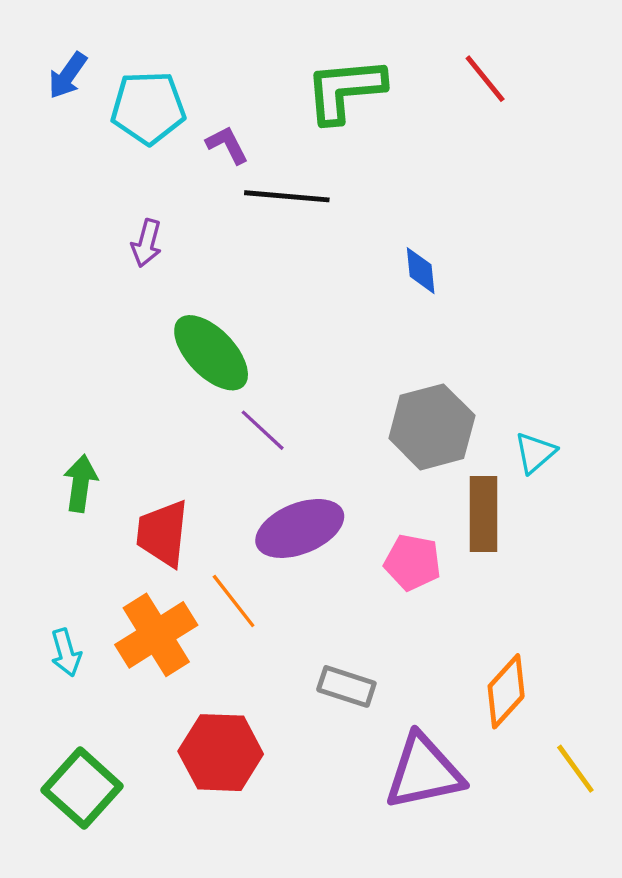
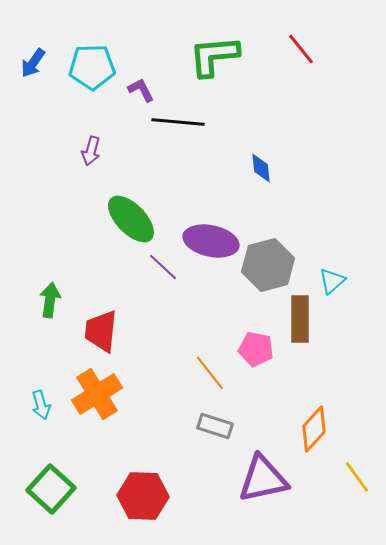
blue arrow: (68, 75) -> (33, 63), moved
purple ellipse: (300, 528) -> (211, 241), moved, turned 34
orange line: (234, 601) -> (210, 373), moved
red hexagon: (221, 753) -> (143, 496), moved

